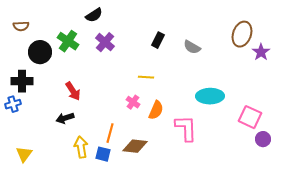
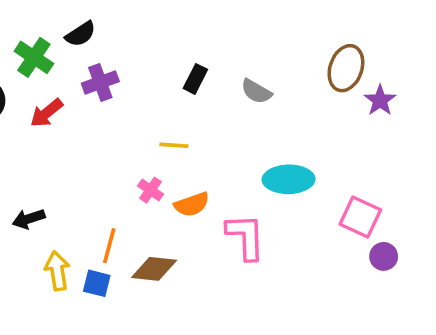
green cross: (68, 41) -> (34, 57), moved
purple cross: (105, 42) -> (100, 82), turned 30
red arrow: (73, 91) -> (46, 113), moved, turned 84
orange semicircle: (156, 110) -> (192, 204), turned 48

